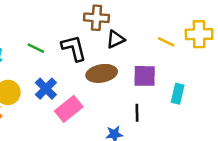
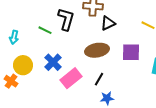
black L-shape: (74, 48) -> (66, 19), moved, turned 30
black line: (137, 113) -> (99, 79), moved, turned 32

